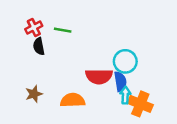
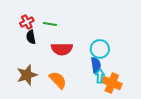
red semicircle: (99, 76) -> (62, 49), moved
brown star: (34, 94) -> (27, 75), size x1.5
orange semicircle: (73, 100) -> (58, 80), turned 48

